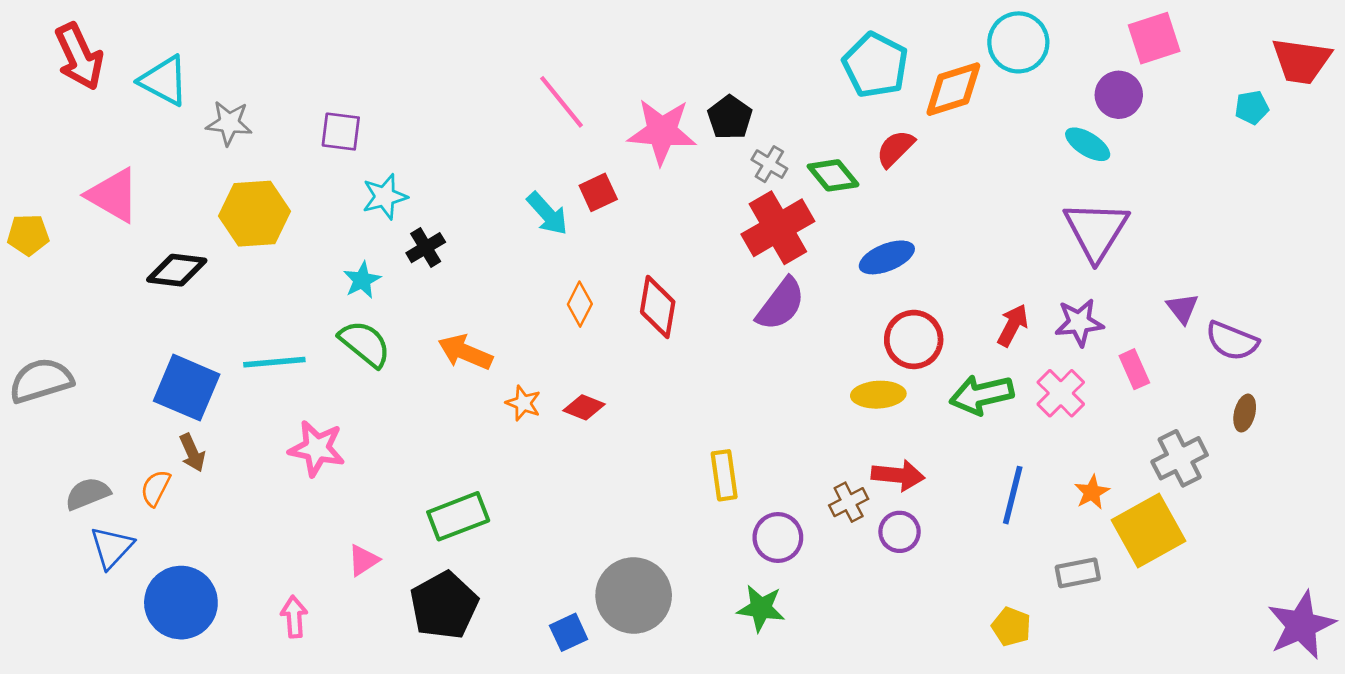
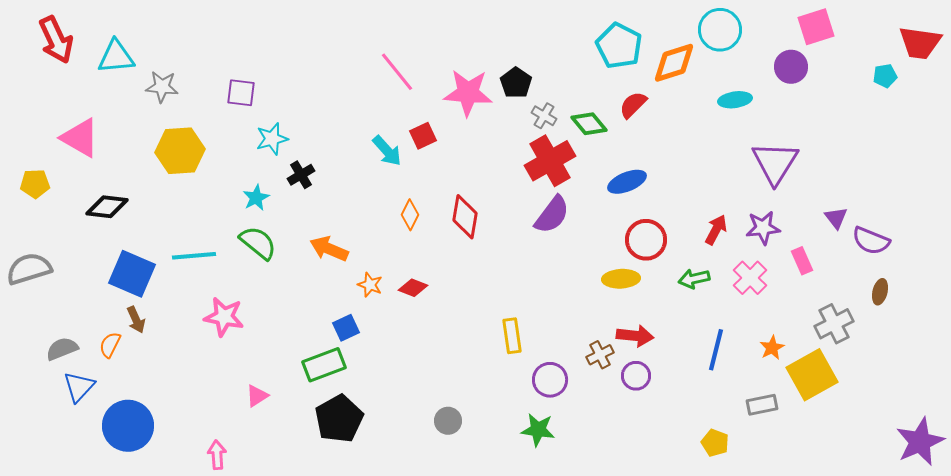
cyan triangle: (164, 81) -> (116, 57), turned -33
cyan ellipse: (1088, 144) -> (735, 100), moved, turned -40
yellow pentagon: (28, 235) -> (35, 184), moved
black diamond: (177, 270) -> (107, 207), moved
green arrow: (982, 395) -> (694, 279), size x0.7
gray circle: (634, 595) -> (448, 421), size x0.5
black pentagon: (444, 605) -> (339, 419), moved
pink arrow: (294, 617) -> (217, 455), moved
blue square: (569, 632) -> (346, 328), moved

